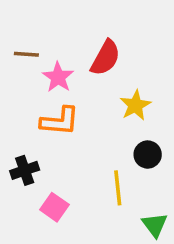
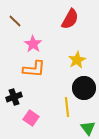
brown line: (26, 54) -> (15, 21), moved, turned 40
red semicircle: (105, 58) -> (70, 19), moved
black circle: (148, 155) -> (84, 88), size x1.5

